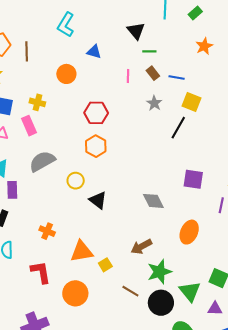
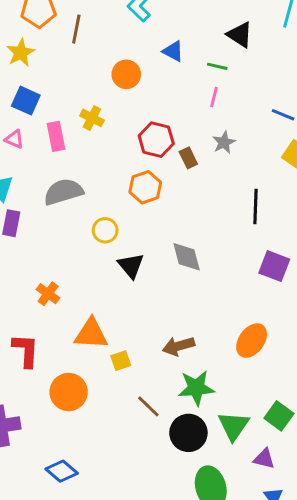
black triangle: (136, 31) -> (240, 35), turned -30
green line: (149, 51) -> (217, 66), moved
brown rectangle: (153, 73) -> (188, 158), moved
yellow cross: (37, 102) -> (92, 118), moved
gray star: (154, 103) -> (224, 142), moved
black line: (178, 128) -> (256, 206), moved, turned -40
gray diamond: (153, 201) -> (187, 257), moved

